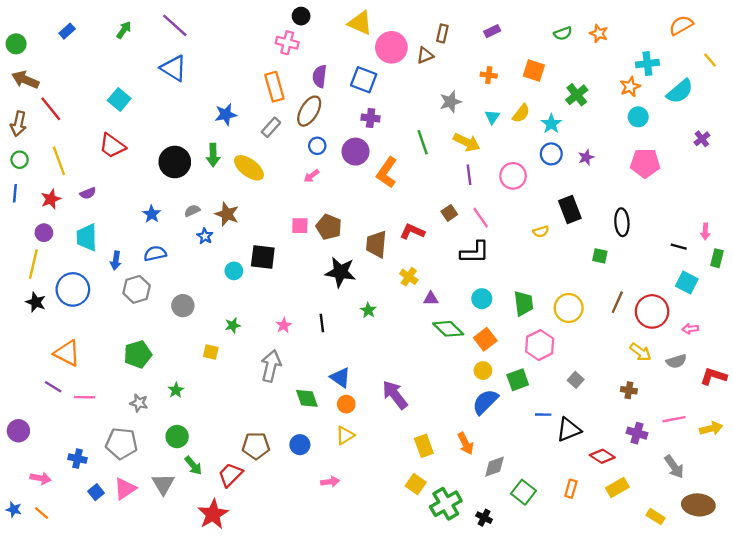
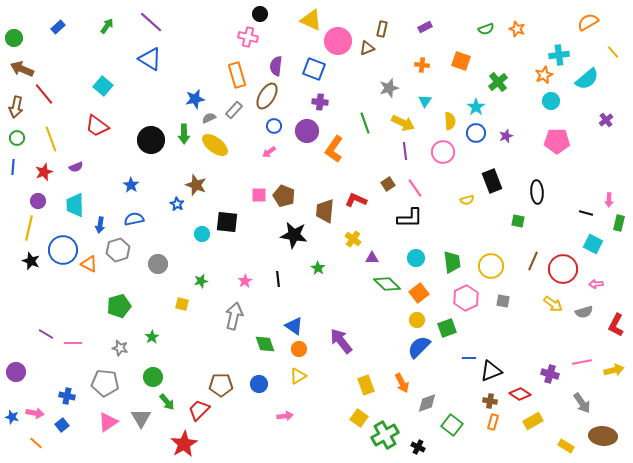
yellow semicircle: (521, 113) -> (450, 121), moved, turned -42
gray semicircle: (192, 211) -> (209, 118), moved
orange triangle: (67, 353) -> (89, 264), moved, size x0.7
red L-shape: (713, 376) -> (616, 325), turned -80
gray square: (576, 380) -> (503, 301), moved, turned -32
brown cross: (629, 390) -> (490, 401), moved
blue square: (96, 492) -> (62, 425), moved
blue star: (14, 510) -> (12, 417), moved

